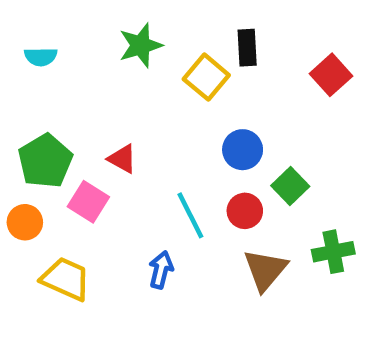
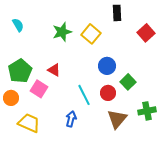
green star: (141, 45) -> (62, 32), moved
black rectangle: (247, 48) -> (117, 13), moved
cyan semicircle: (41, 57) -> (18, 25), turned -120

